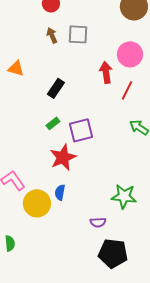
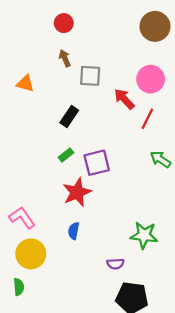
gray square: (78, 34) -> (90, 76), moved
orange triangle: (16, 68) -> (25, 84), moved
red arrow: (106, 72) -> (124, 99), turned -35
yellow circle: (37, 203) -> (31, 254), moved

